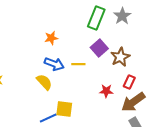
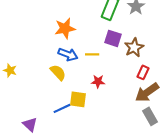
orange star: (51, 38) -> (65, 28), size x1.5
purple square: (99, 48) -> (113, 38), turned -30
red star: (106, 91) -> (98, 81), moved

